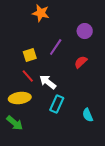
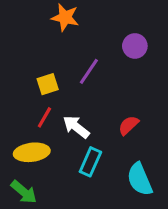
red semicircle: (81, 62) -> (129, 125), moved
red line: (28, 76) -> (44, 117), turned 72
cyan semicircle: (88, 115) -> (140, 179), size x1.5

